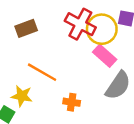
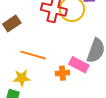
pink rectangle: (105, 56) -> (79, 65), moved

